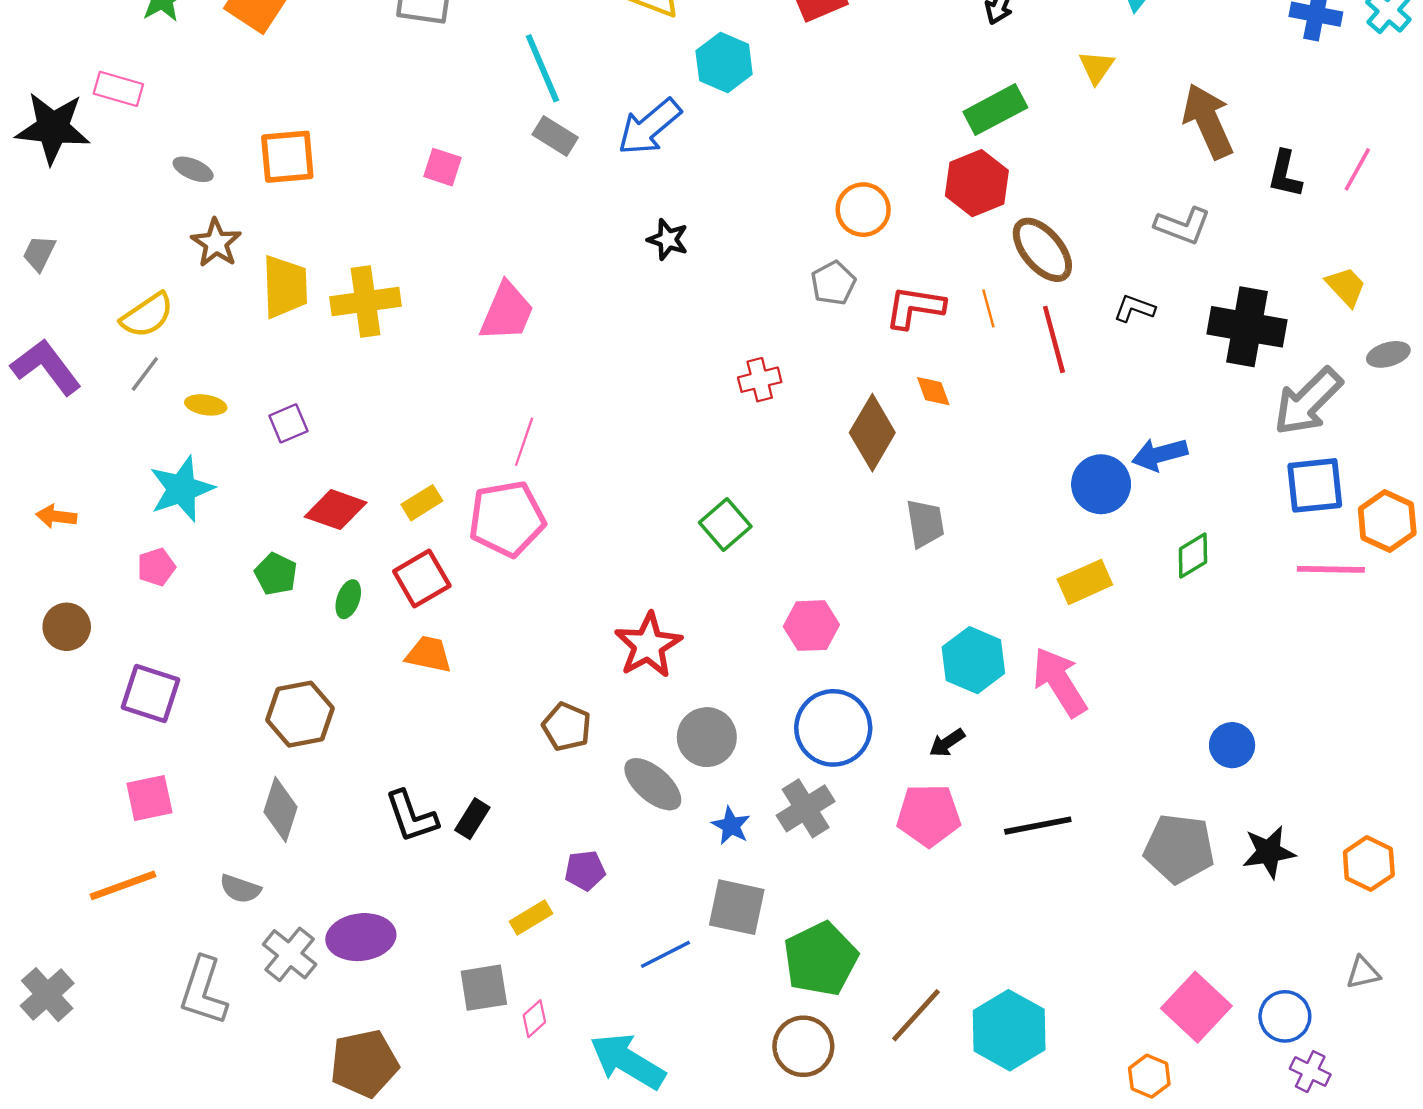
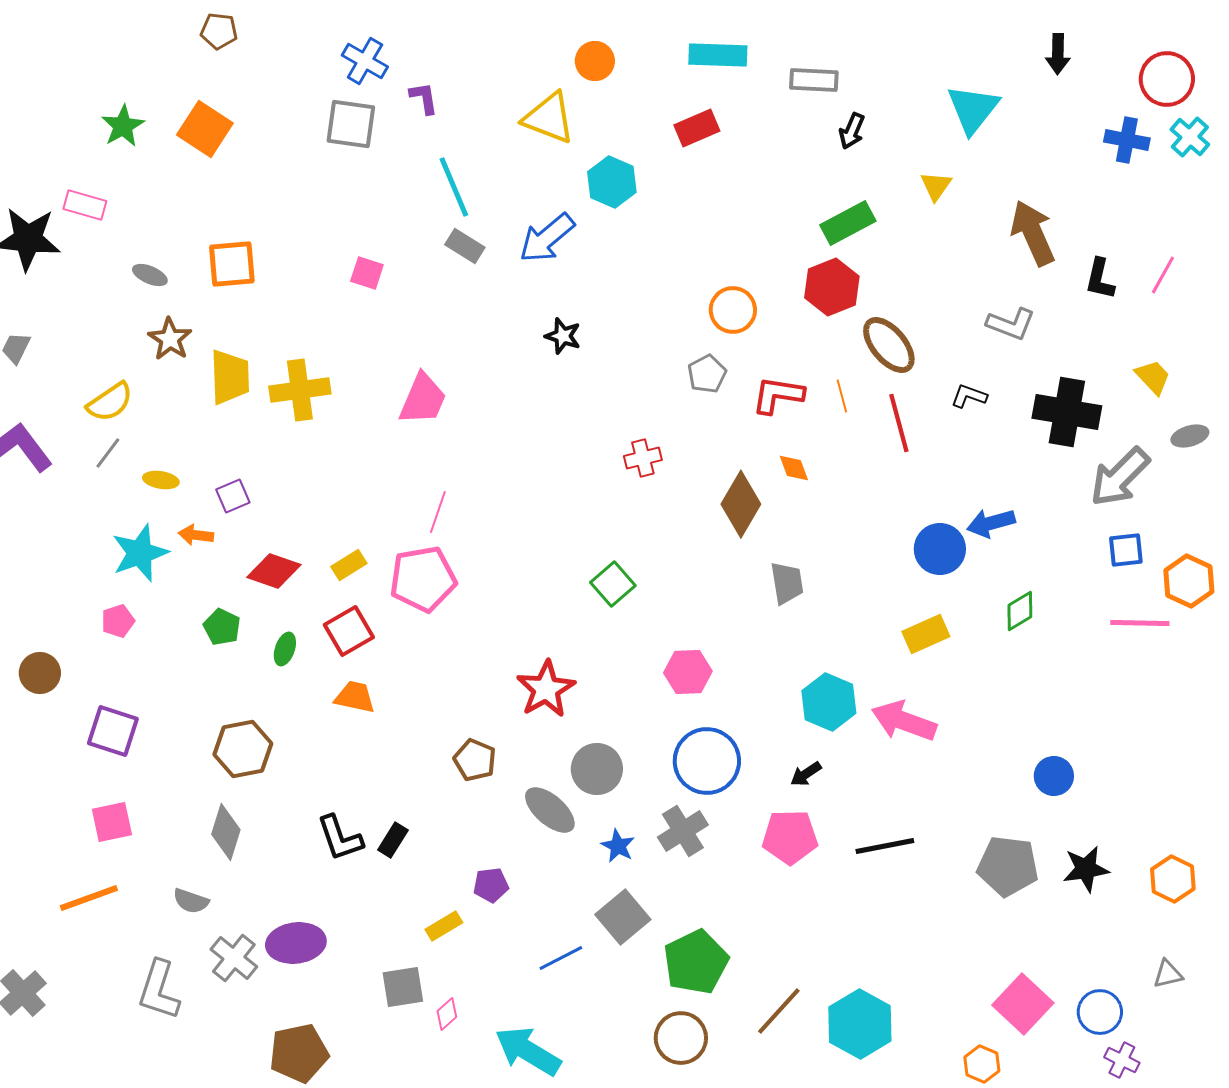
blue square: (1315, 485) -> (1126, 550), size x0.7
orange arrow: (56, 516) -> (196, 535), moved
pink arrow: (1060, 682) -> (904, 721), turned -38
gray square: (737, 907) -> (623, 917), turned 38

